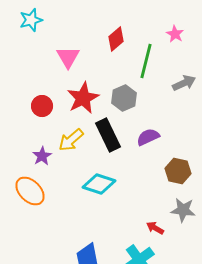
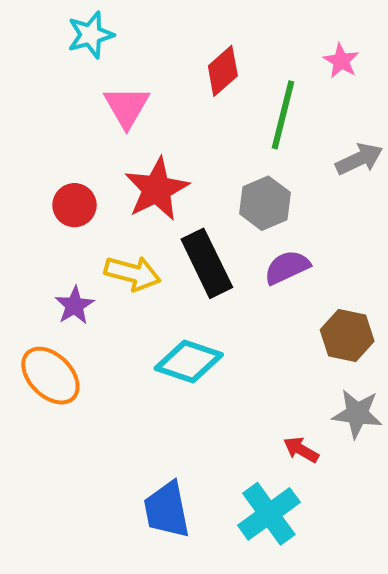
cyan star: (31, 20) -> (91, 35), moved
gray hexagon: (124, 98) -> (265, 203), moved
yellow arrow: (71, 140) -> (133, 273), turned -124

